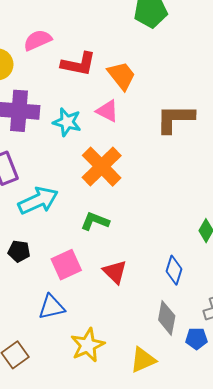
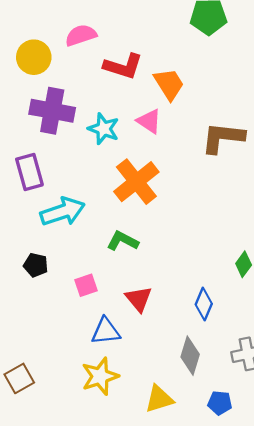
pink square: (66, 265) -> (86, 285), size x0.7
blue triangle: (52, 307) -> (106, 331), moved
blue pentagon: (196, 339) -> (220, 403), moved

